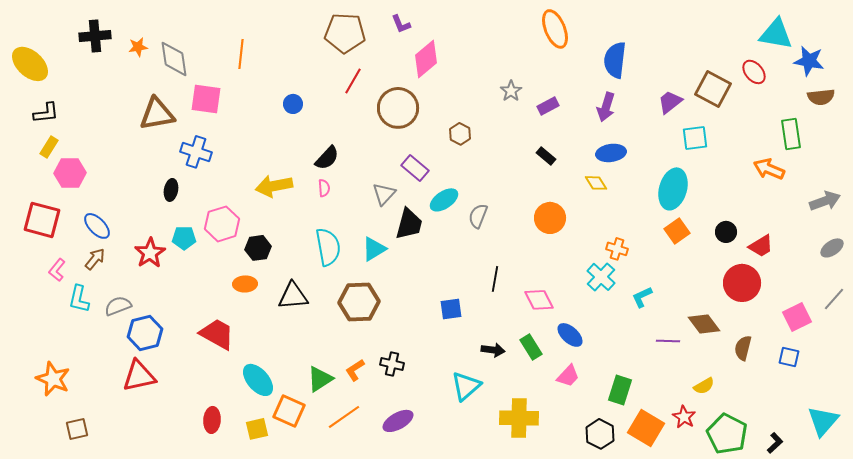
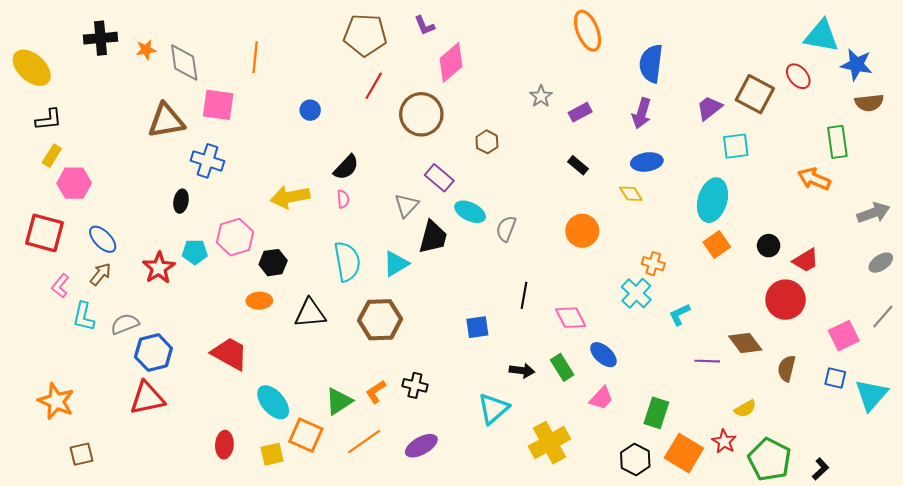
cyan ellipse: (444, 200) -> (470, 212), turned 60
yellow cross: (519, 418) -> (549, 443), turned -30
cyan triangle: (823, 421) -> (871, 395), moved

